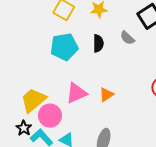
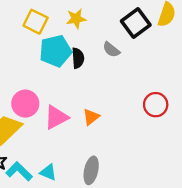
cyan pentagon: (64, 47) -> (55, 51), moved
pink circle: (50, 116) -> (25, 104), moved

